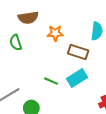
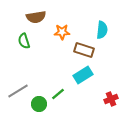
green line: (51, 81) -> (58, 94), moved, turned -64

